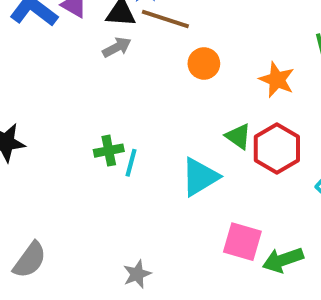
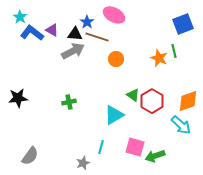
gray arrow: (117, 47) -> (73, 51), size x1.6
orange star: (277, 80) -> (159, 58), moved
cyan line: (131, 163) -> (101, 147), moved

